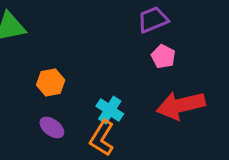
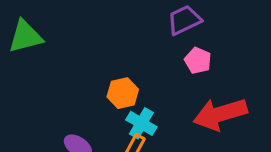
orange hexagon: (51, 82) -> (123, 93), moved

